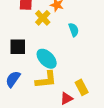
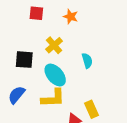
yellow cross: (43, 18) -> (54, 45), moved
cyan semicircle: (74, 30) -> (87, 61), moved

